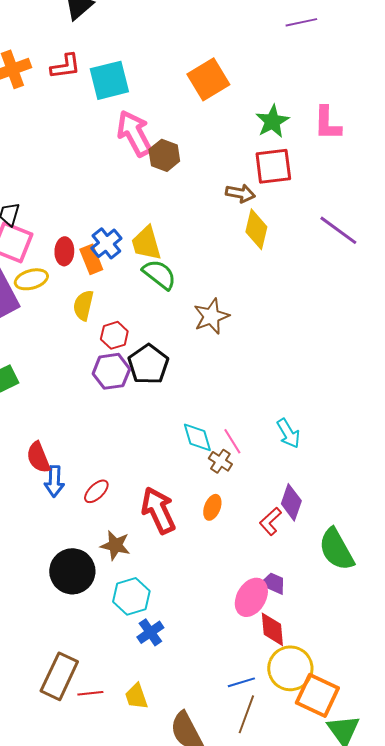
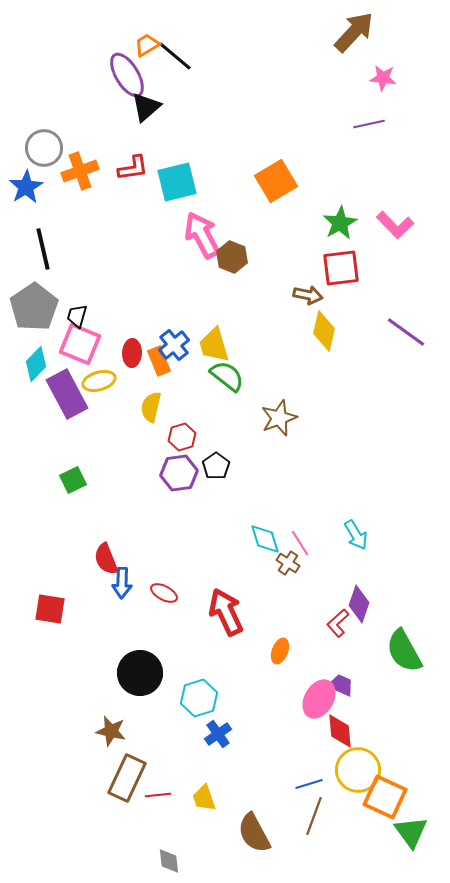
pink L-shape: (327, 123) -> (395, 225), turned -45
black pentagon: (148, 364) -> (216, 466), size x0.7
red ellipse: (96, 491) -> (164, 593), turned 72
orange ellipse: (212, 507) -> (280, 651), moved
brown star: (115, 545) -> (111, 731), moved

